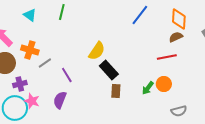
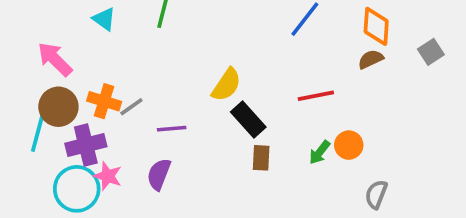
orange cross: (30, 50) -> (104, 101), moved
red line: (167, 57) -> (316, 96), moved
purple line: (67, 75) -> (172, 129), turned -63
purple cross: (20, 84) -> (86, 145), size x1.5
gray semicircle: (179, 111) -> (376, 194), turned 126

